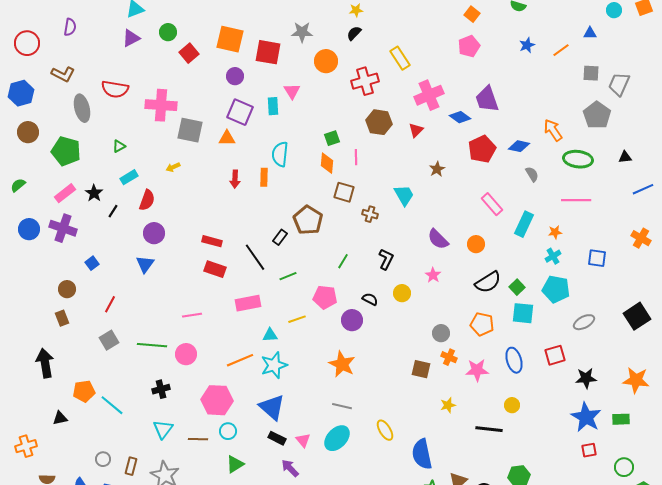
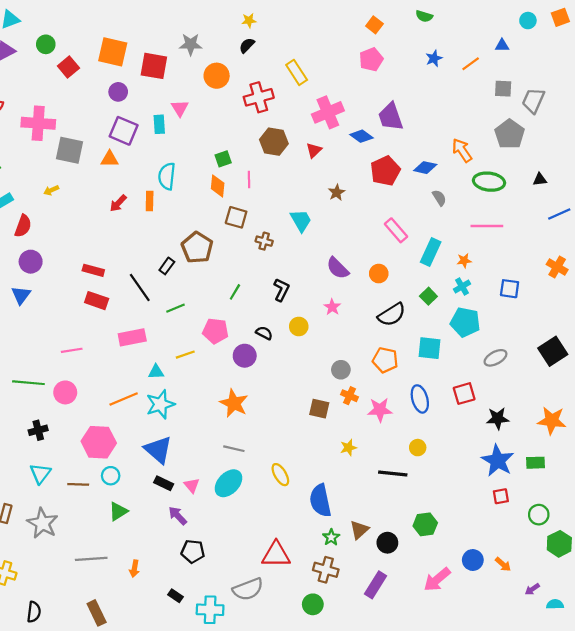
red arrow: (235, 179) -> (118, 203), turned 42
green square: (517, 287) -> (428, 296), moved

